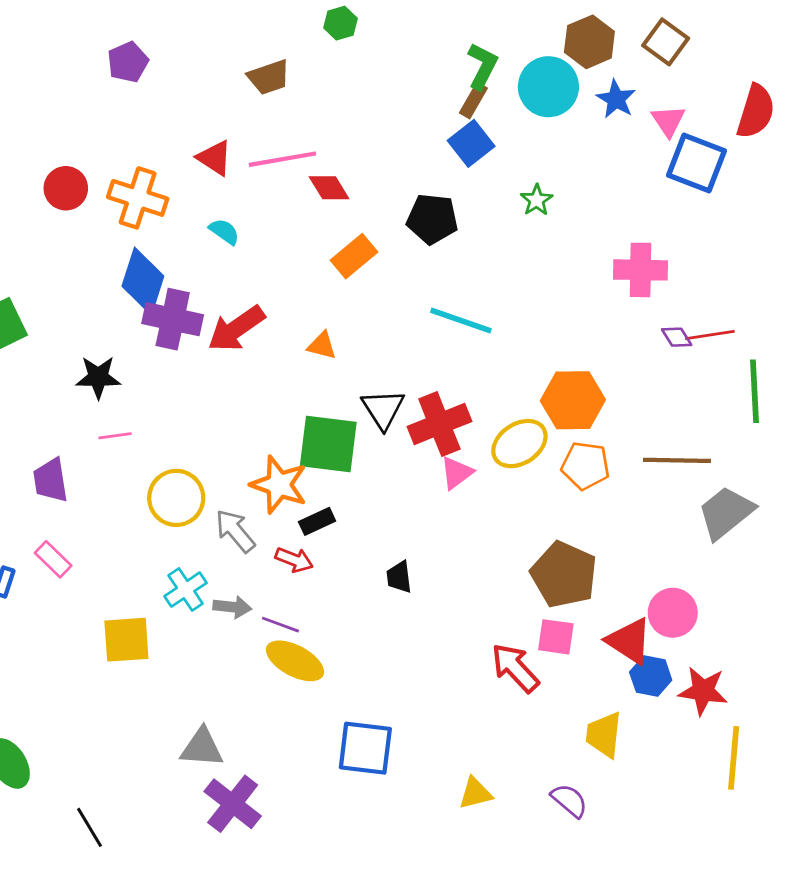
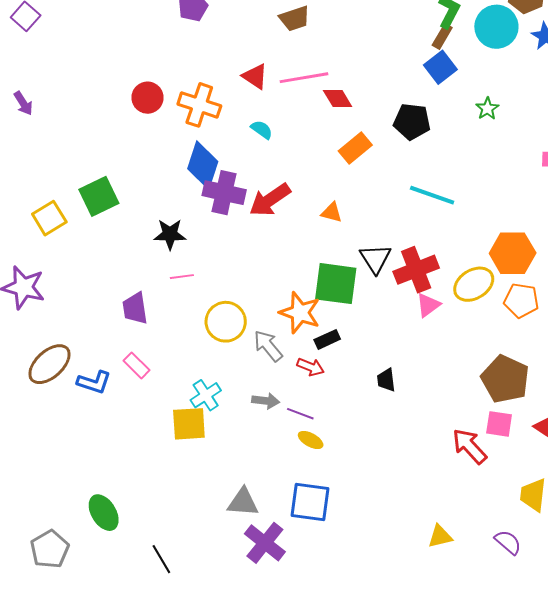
cyan cross: (186, 590) -> (206, 395), moved
yellow ellipse: (295, 661) -> (311, 440), size x0.6
blue square: (365, 748) -> (310, 502), moved

